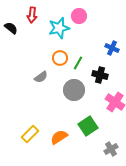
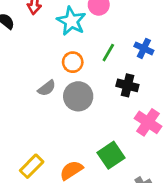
cyan star: (59, 28) -> (71, 21), turned -30
green line: (78, 63) -> (108, 53), moved
gray circle: (74, 90) -> (78, 96), moved

